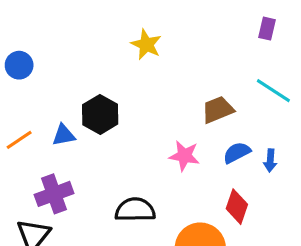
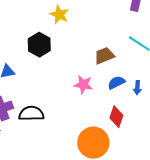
black hexagon: (100, 114) -> (39, 45), moved
black semicircle: (135, 210) -> (31, 114), moved

